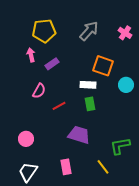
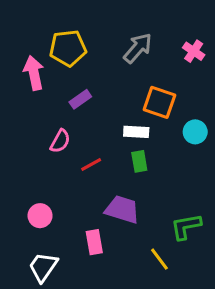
pink arrow: (31, 55) -> (34, 73), moved, size x1.5
pink rectangle: (66, 167) -> (94, 242), moved

